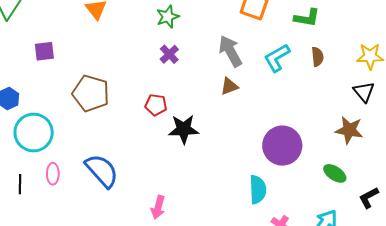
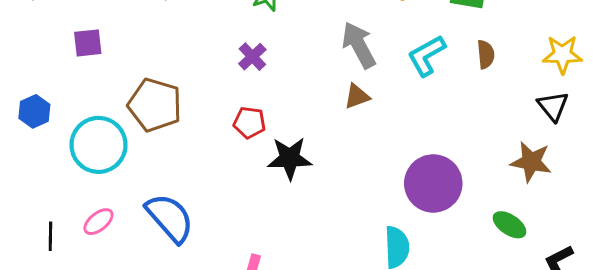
purple cross: (169, 54) -> (252, 57), moved
cyan circle: (34, 133) -> (99, 145), moved
pink ellipse: (53, 174) -> (98, 222), turned 50

